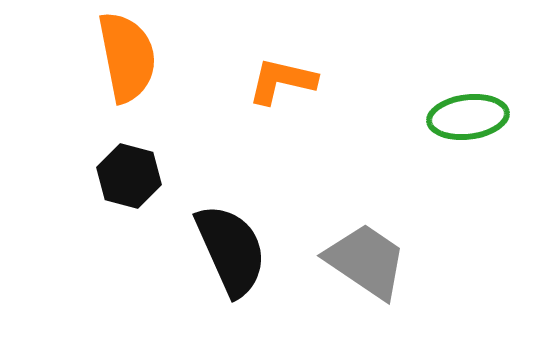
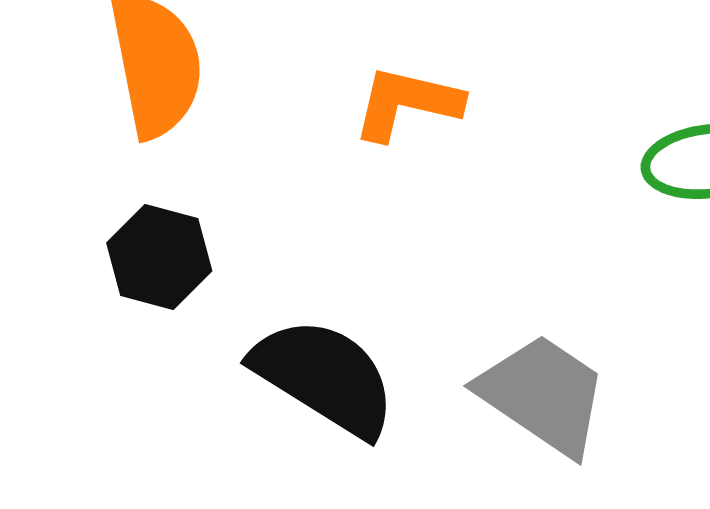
black semicircle: (231, 250) -> (324, 377), turned -34

